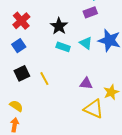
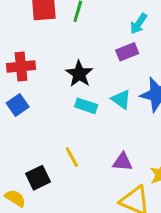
red cross: (21, 21) -> (21, 66), turned 36
black square: (22, 73) -> (38, 178), moved
yellow line: (44, 79) -> (72, 157), moved

